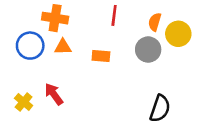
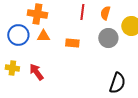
orange semicircle: (155, 22) -> (105, 13), moved
yellow cross: (24, 102) -> (12, 68), moved, turned -32

